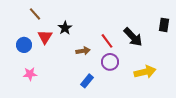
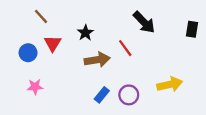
black star: (65, 28) -> (85, 33), moved
black arrow: (133, 37) -> (144, 22), moved
brown arrow: (83, 51) -> (97, 60), size x1.5
purple circle: (110, 62) -> (129, 95), moved

